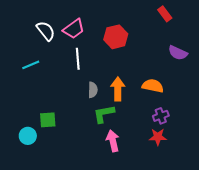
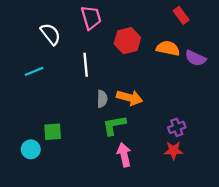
pink trapezoid: (74, 29) -> (91, 18), moved, turned -70
orange semicircle: (153, 86) -> (168, 48), moved
orange arrow: (118, 89) -> (130, 98), turned 105

